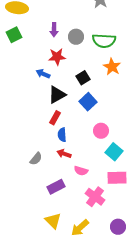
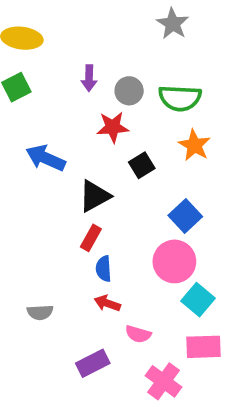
red star: (57, 57) -> (113, 127), moved
blue arrow: (43, 74) -> (46, 158), moved, size x1.5
blue square: (88, 102) -> (185, 216), moved
pink circle: (101, 131) -> (174, 261), size x1.5
gray semicircle: (36, 159) -> (40, 312), moved, turned 48

